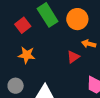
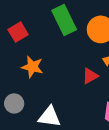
red square: (23, 25) -> (18, 32), moved

